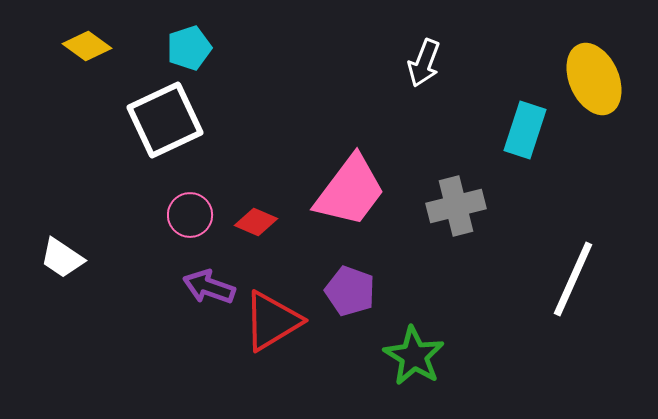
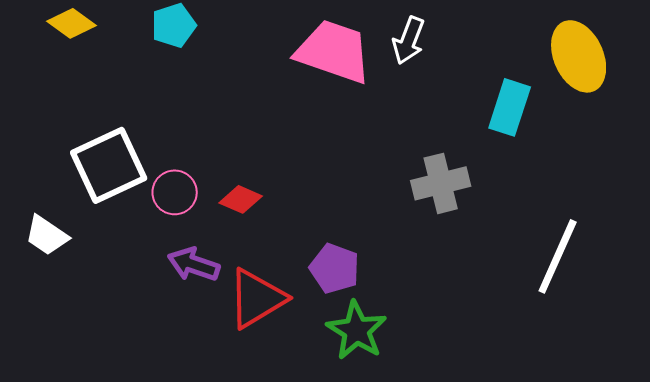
white square: (165, 120) -> (109, 165), moved
pink trapezoid: (350, 191) -> (334, 51), moved, turned -108
green star: (414, 356) -> (357, 330), moved

